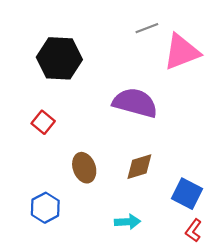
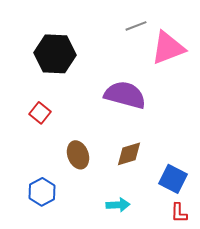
red L-shape: (193, 230) -> (179, 213), turned -35

